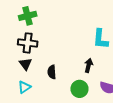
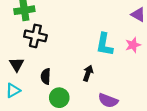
black cross: (28, 43) -> (35, 36), moved
green circle: (79, 89) -> (59, 98), moved

